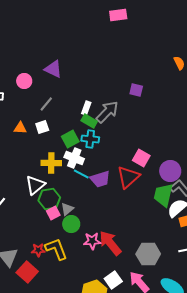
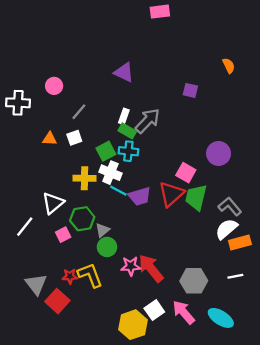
purple triangle: (53, 69) -> (124, 72), moved
purple square: (136, 90) -> (190, 90), moved
purple circle: (170, 171) -> (219, 153), moved
white triangle: (35, 185) -> (53, 203), moved
green trapezoid: (163, 195) -> (196, 197), moved
pink square: (53, 213) -> (63, 235), moved

